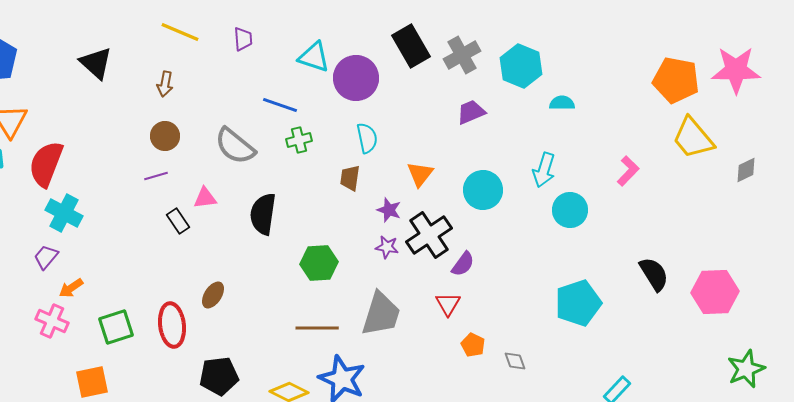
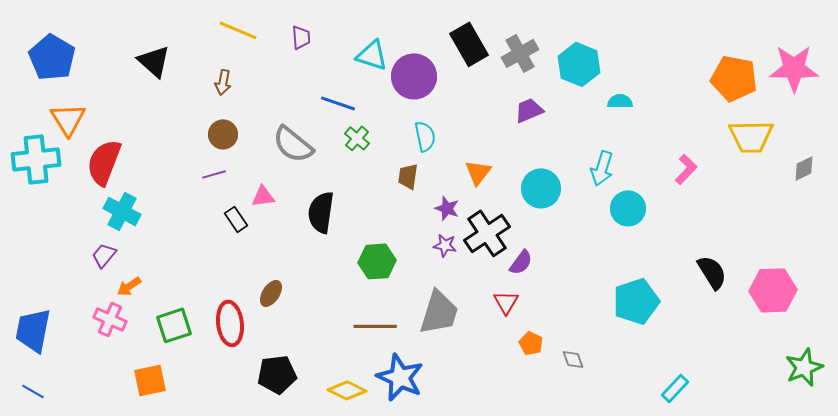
yellow trapezoid: (693, 138) -> (751, 136), turned -51
green cross: (299, 140) -> (357, 138), turned -35

